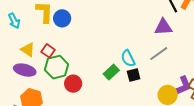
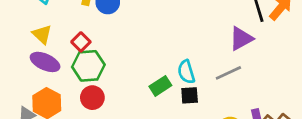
purple triangle: (163, 27) -> (241, 38), turned -36
yellow triangle: (28, 50) -> (42, 34), moved
red circle: (73, 84) -> (92, 98), moved

